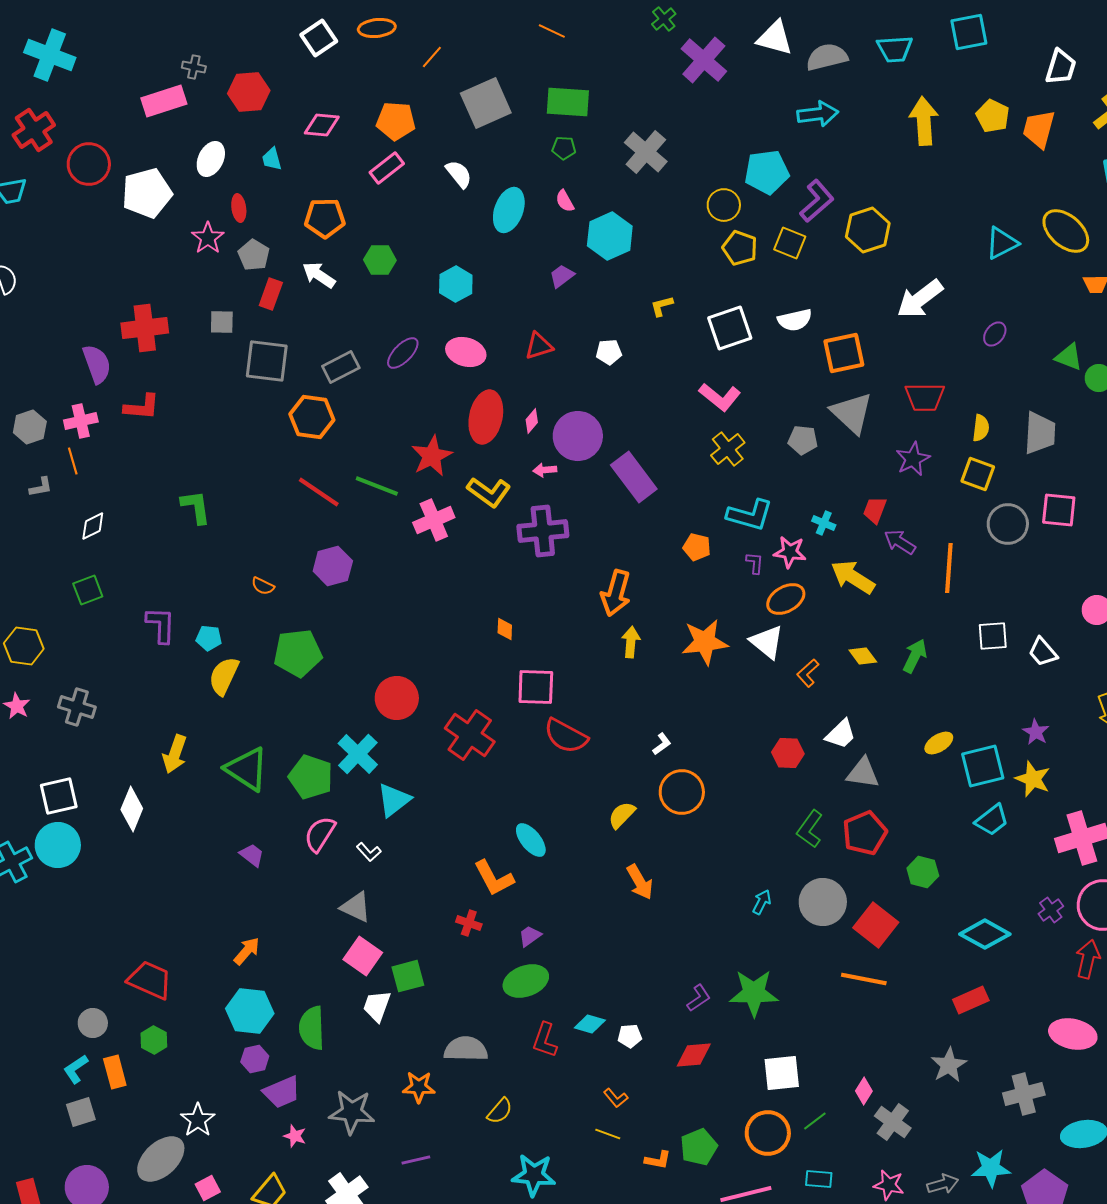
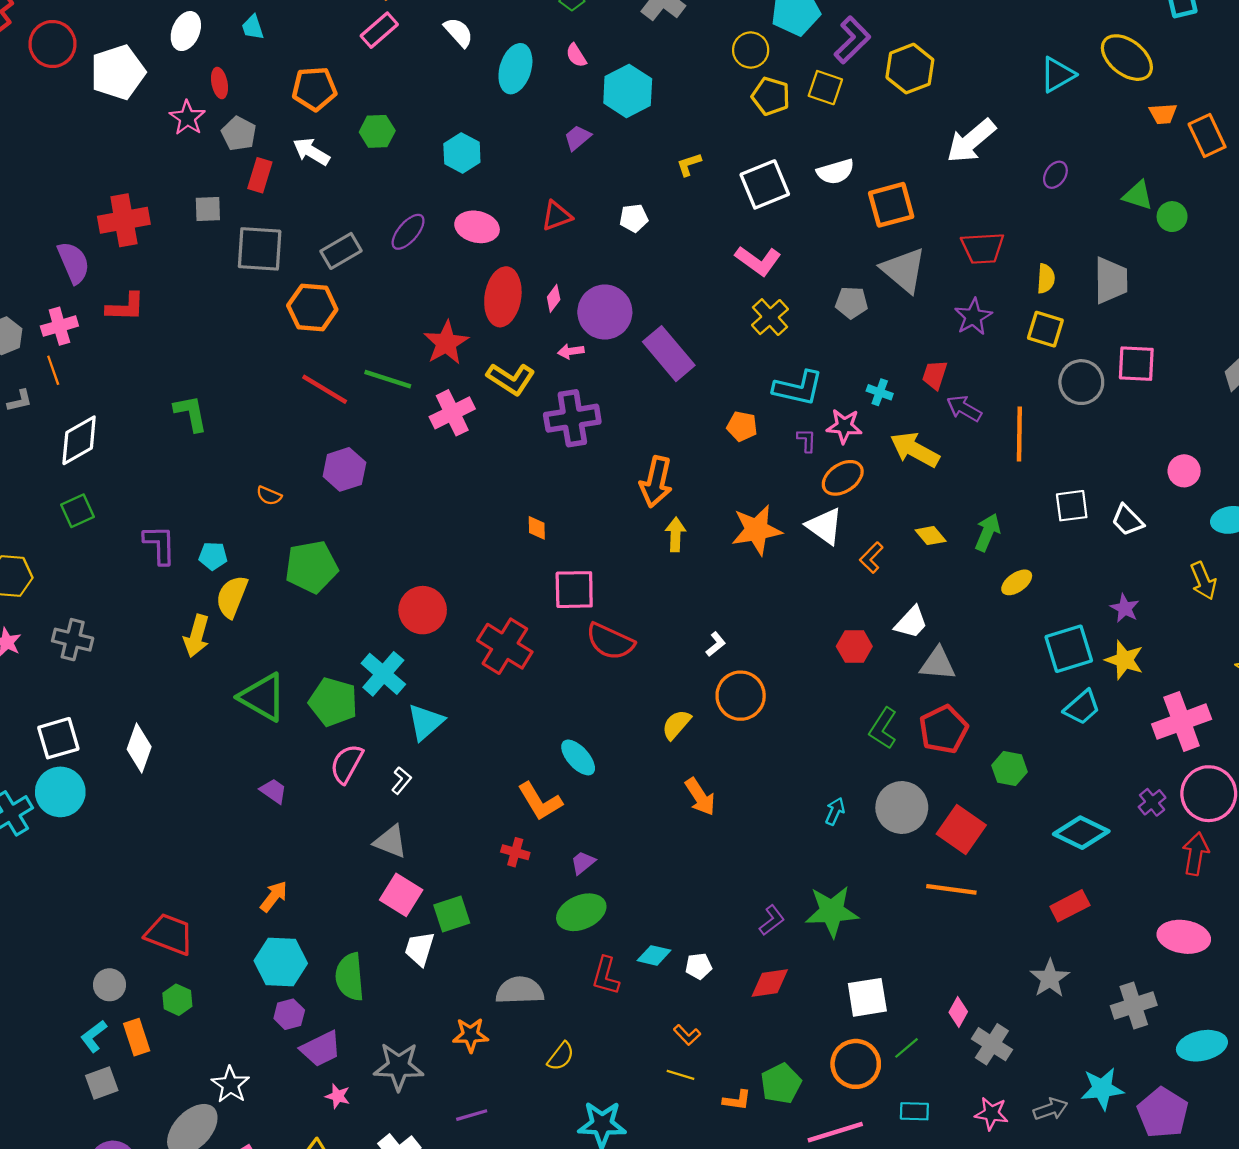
white diamond: (93, 526) -> (79, 440), size x1.6
yellow ellipse: (939, 743) -> (1017, 582), moved
yellow arrow: (175, 754) -> (197, 636), moved
white L-shape: (369, 852) -> (401, 781), turned -95

